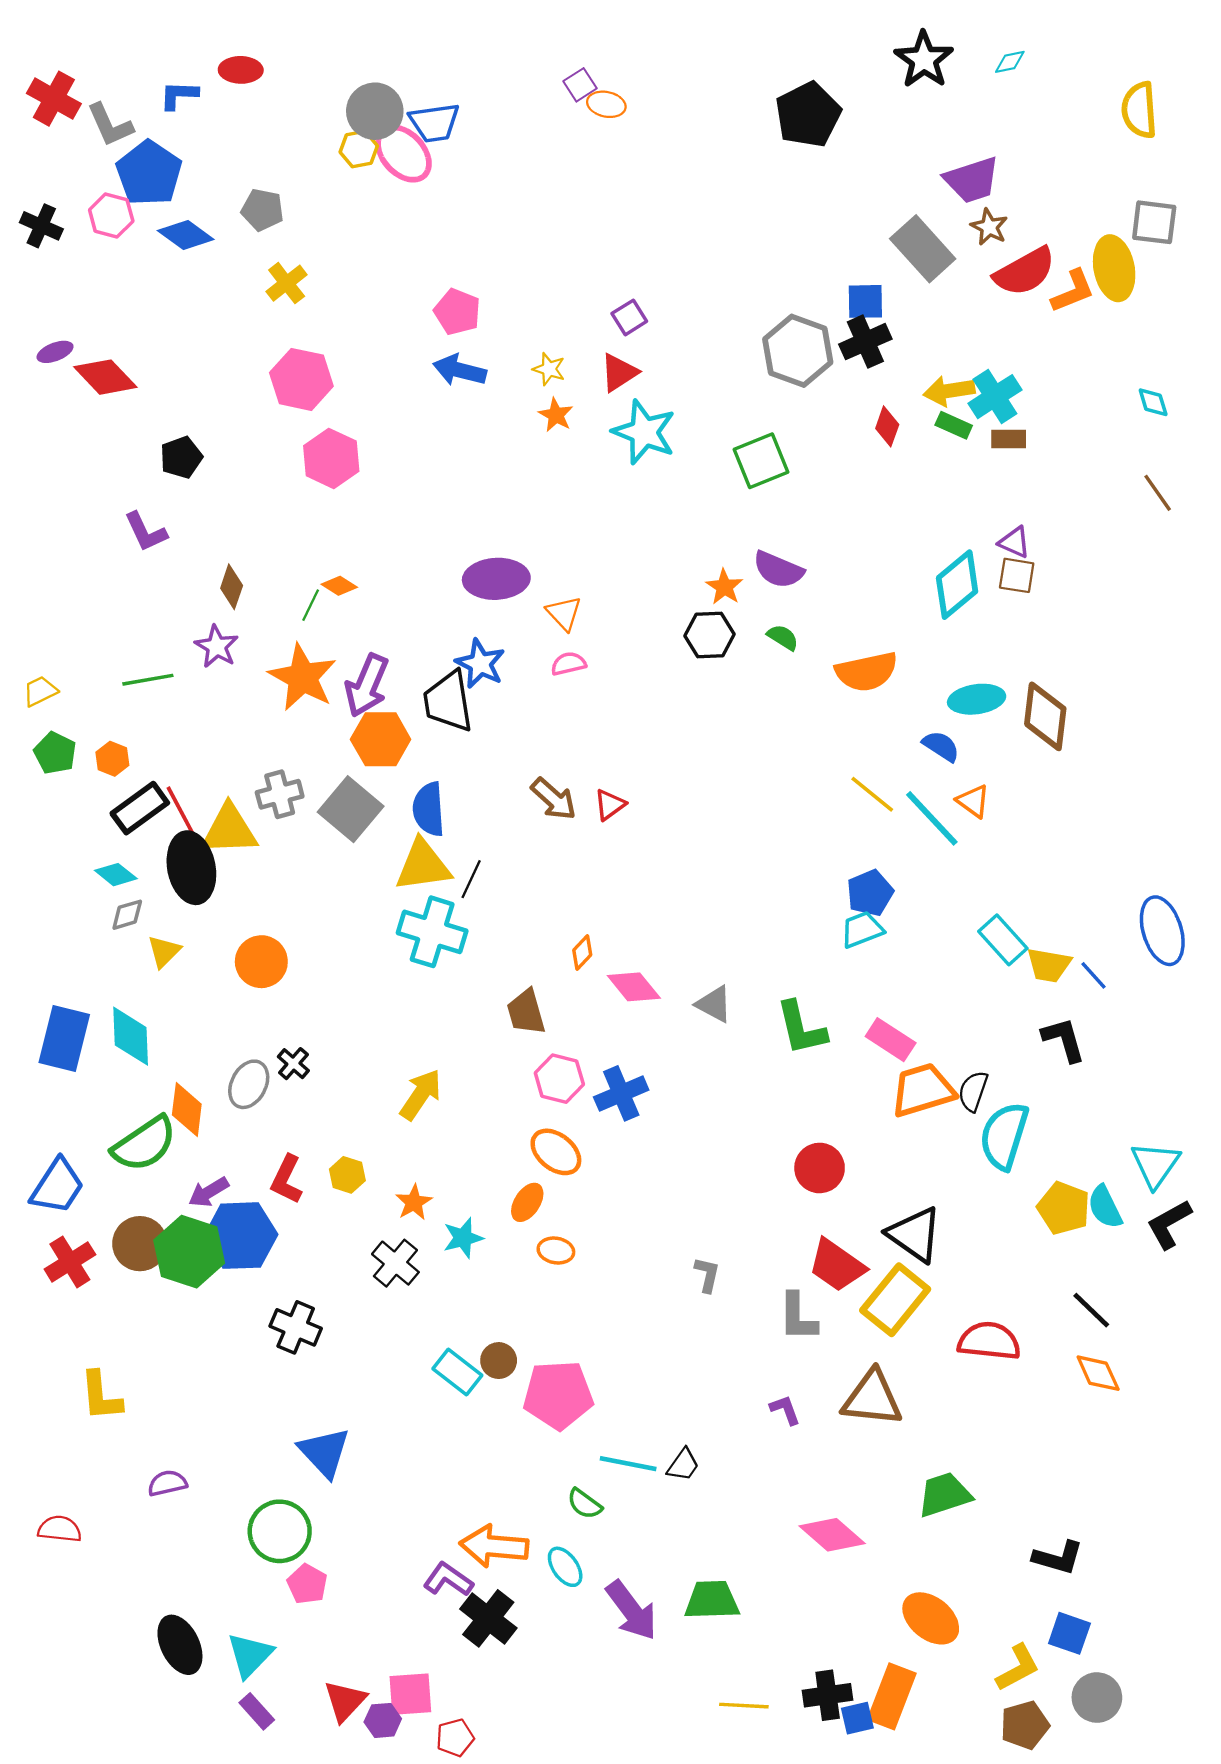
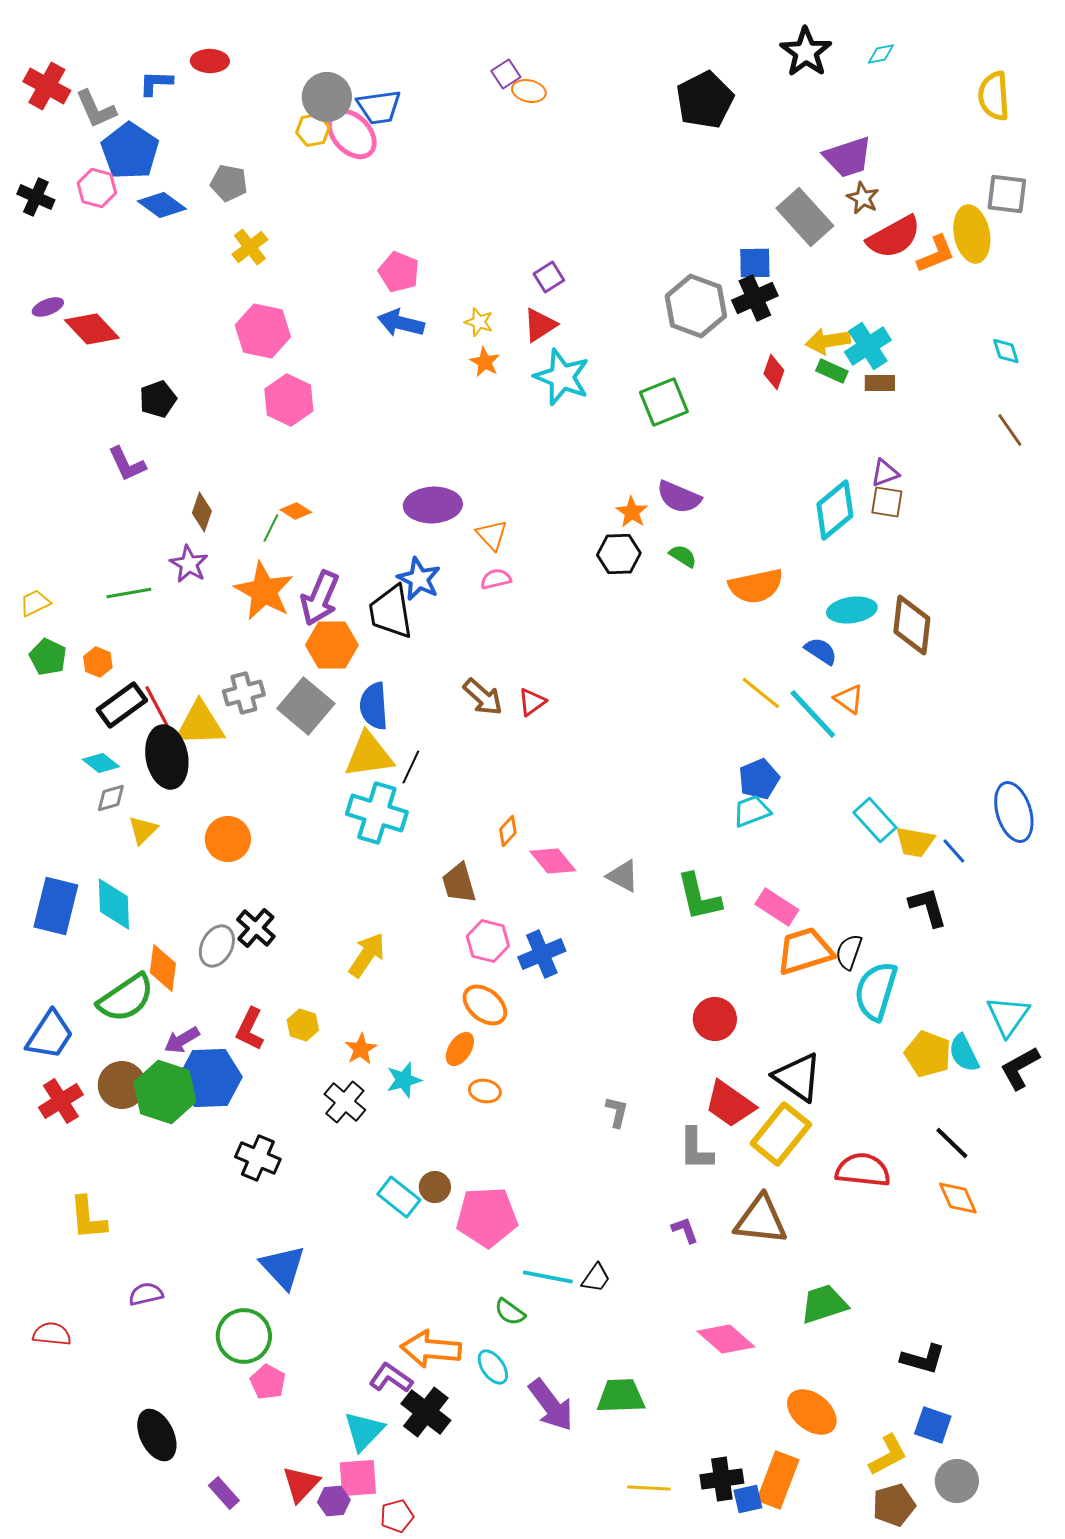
purple triangle: (1014, 542) -> (885, 473), turned -44
black cross: (293, 1064) -> (256, 928), size x1.4
cyan triangle: (250, 1655) -> (364, 1431), moved

